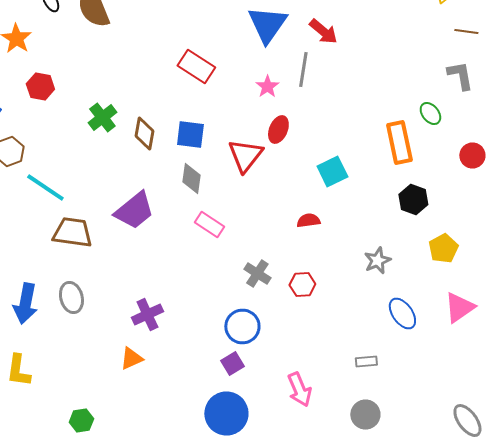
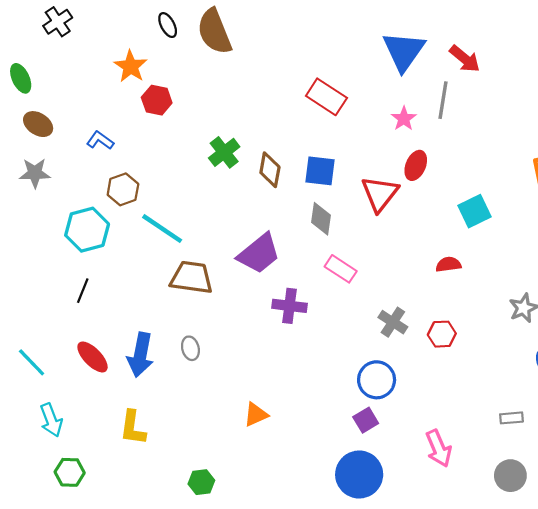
red hexagon: (40, 86) -> (157, 100), moved
gray ellipse: (71, 298) -> (190, 348), size x0.7
purple cross: (147, 314) -> (289, 306), moved, turned 32

